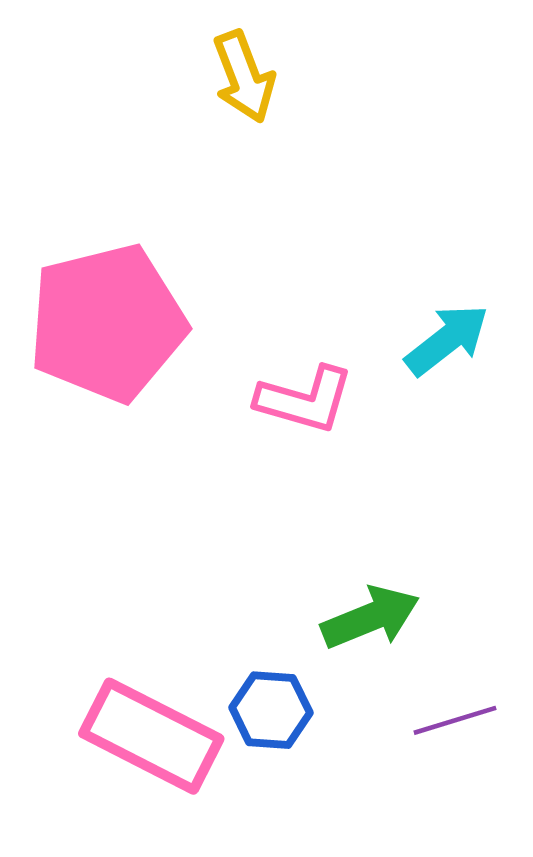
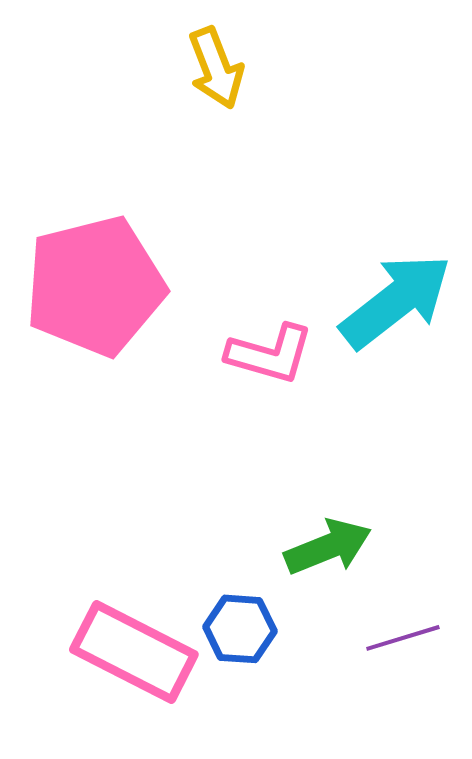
cyan arrow: (447, 340) -> (396, 301), size x1.5

